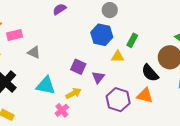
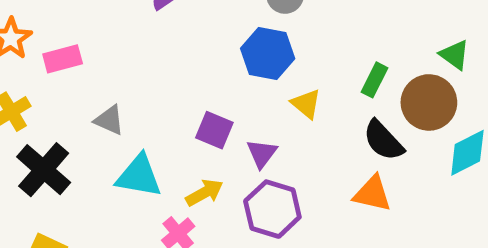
green rectangle: (132, 40) -> (374, 80), moved
gray triangle: (34, 52) -> (109, 120), moved
yellow triangle: (118, 57) -> (306, 104), turned 40
purple hexagon: (118, 100) -> (272, 209), moved

